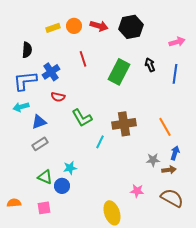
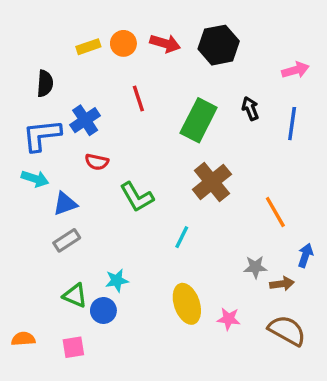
cyan arrow: (21, 107) -> (35, 179), turned -147
brown cross: (124, 124) -> (212, 182), moved, turned -30
cyan line: (100, 142) -> (182, 237), moved
blue arrow: (175, 153) -> (305, 255), moved
yellow ellipse: (112, 213) -> (187, 304), moved

